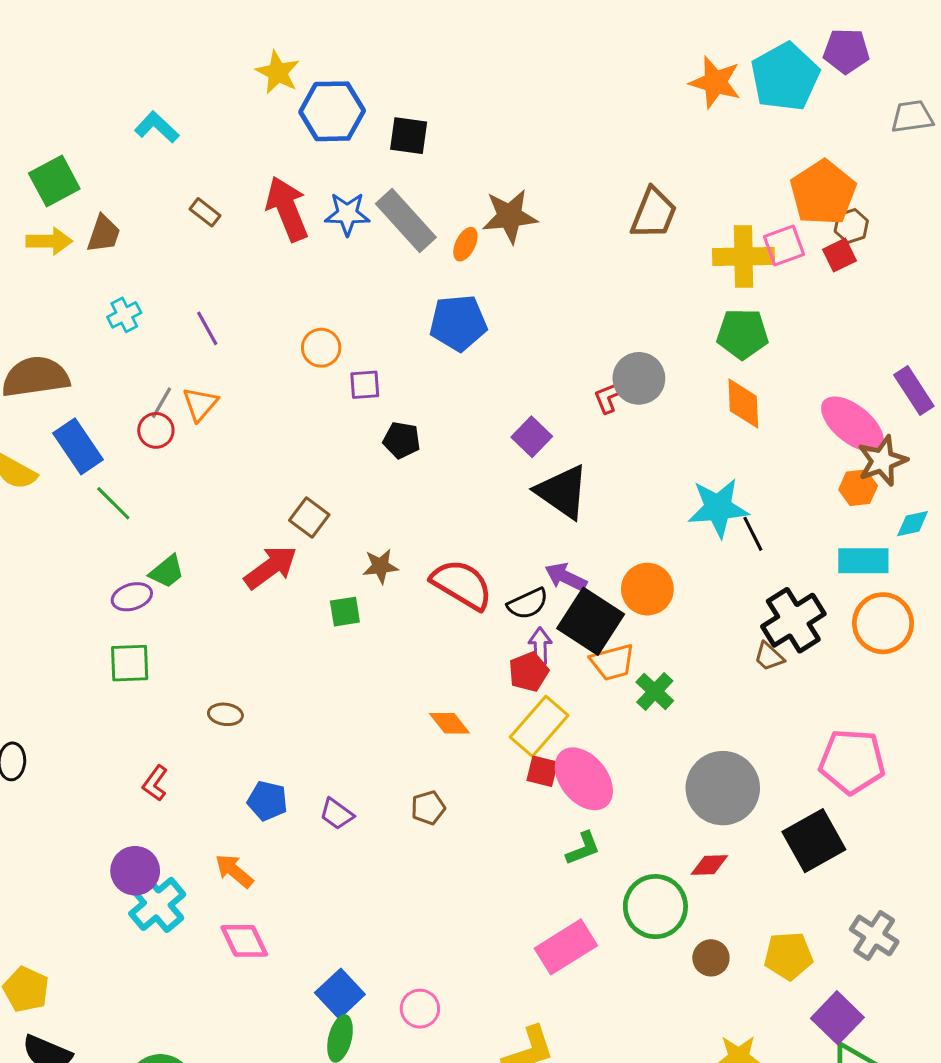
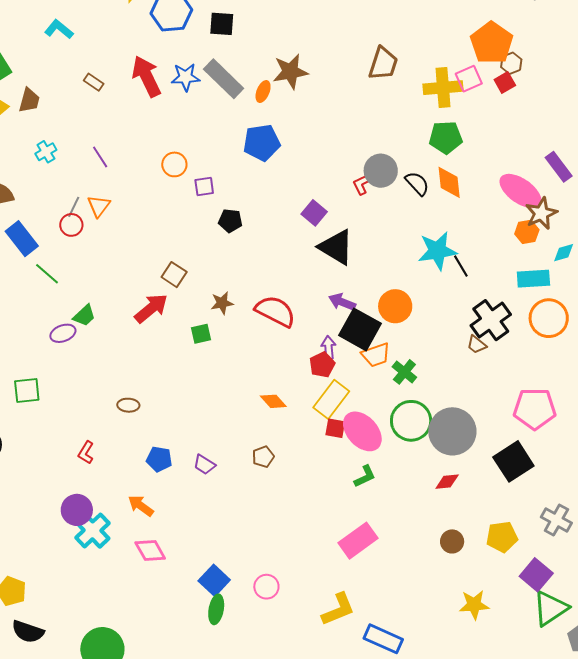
black semicircle: (528, 604) -> (417, 183), moved, turned -104
green square: (130, 663) -> (27, 391), moved
green circle: (655, 907) -> (411, 421), moved

